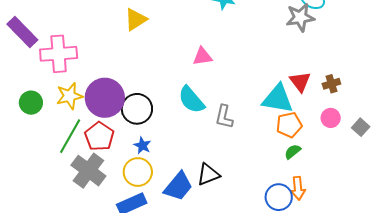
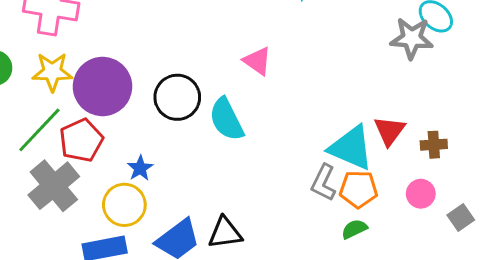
pink triangle: (202, 57) -> (257, 61), turned 30
black circle: (137, 109) -> (177, 97), moved
gray L-shape: (224, 117) -> (324, 183), moved

